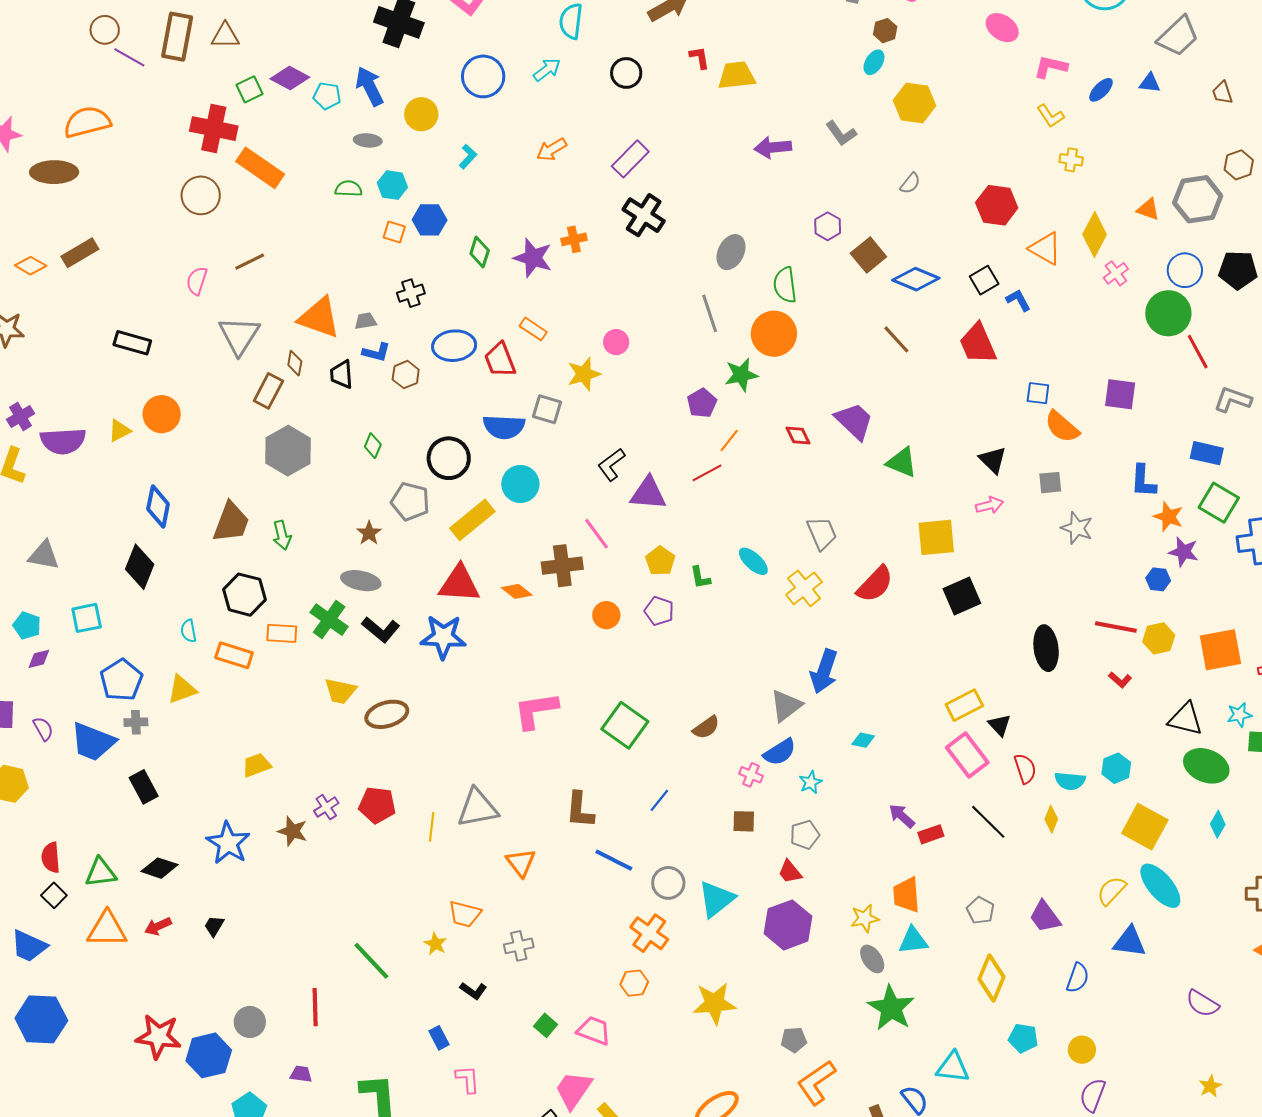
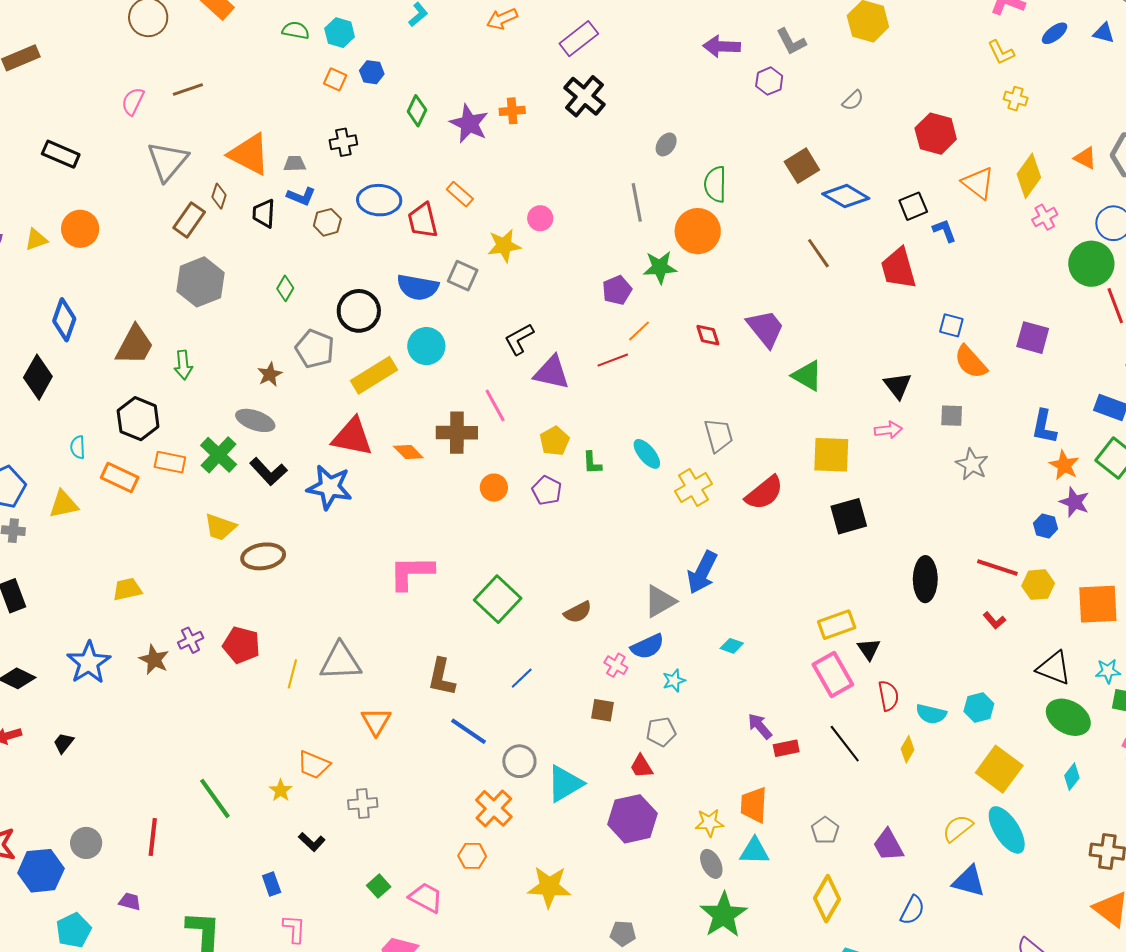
blue hexagon: (430, 220) -> (372, 72), size x0.7
purple hexagon: (828, 226) -> (769, 81), moved
gray ellipse: (731, 252) -> (666, 144), size x0.7

